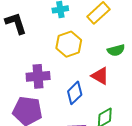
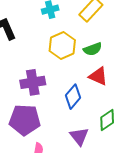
green semicircle: (116, 50) -> (93, 49), moved

